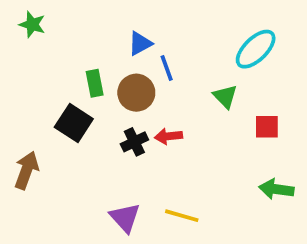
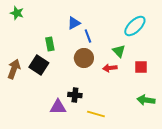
brown circle: (136, 93) -> (84, 58), moved
red arrow: (168, 136) -> (110, 68), moved
black cross: (134, 142) -> (75, 95), moved, turned 32
brown arrow: (27, 170) -> (14, 69), moved
purple triangle: (125, 218) -> (58, 107), moved, turned -48

